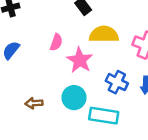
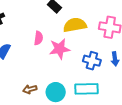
pink star: (80, 60) -> (60, 49), turned -30
cyan circle: (74, 98) -> (56, 92), moved

